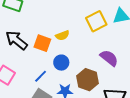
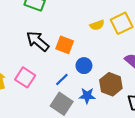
yellow semicircle: (62, 35) -> (97, 25), moved

